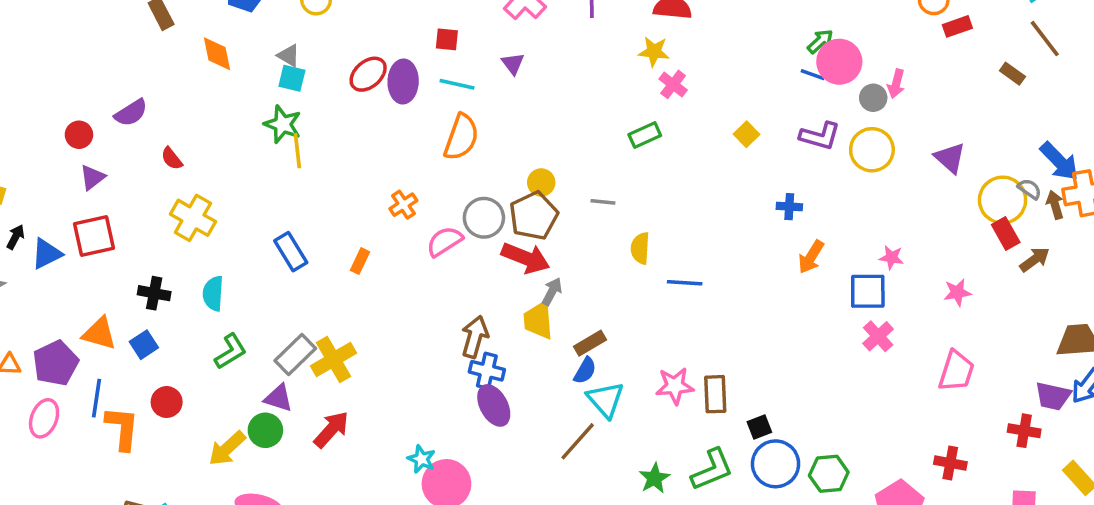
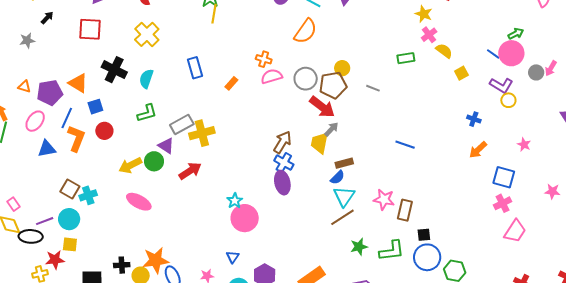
pink circle: (839, 62) -> (511, 53), moved
blue line: (813, 75) -> (493, 54), moved
yellow circle: (872, 150) -> (508, 100), moved, size x0.6
orange cross: (403, 205) -> (264, 59), turned 35
pink semicircle: (445, 241) -> (272, 76), moved
yellow semicircle: (640, 248) -> (444, 51), moved, turned 108
blue triangle: (47, 254) -> (47, 149), moved
pink star: (891, 258) -> (524, 145), moved
black cross: (154, 293) -> (114, 70), size x1.4
blue square: (144, 345) -> (95, 107), moved
pink trapezoid: (956, 371) -> (515, 231), moved
brown line: (578, 441) -> (342, 217), moved

